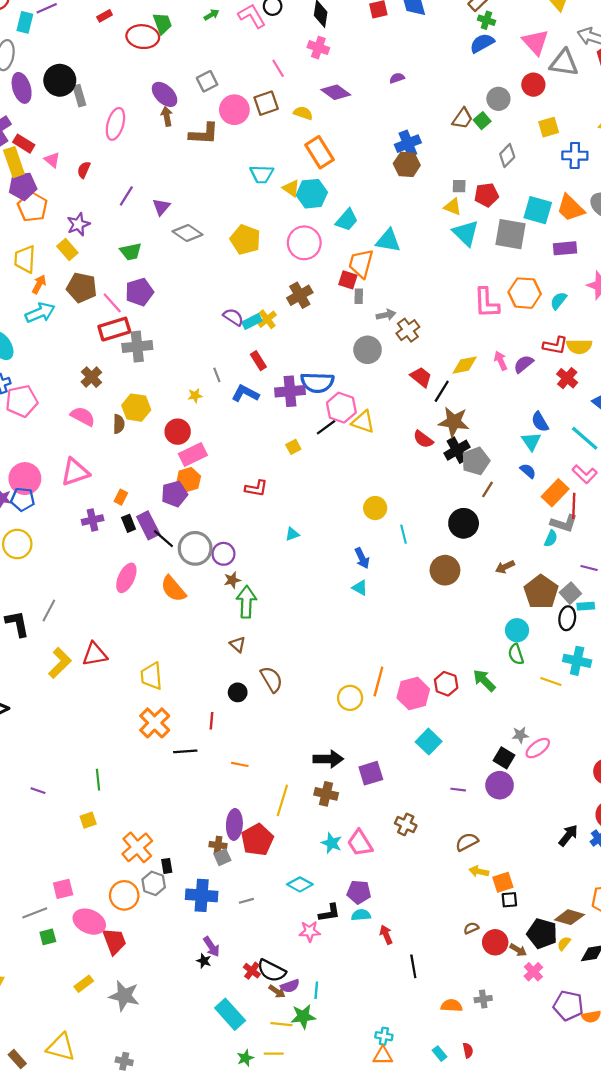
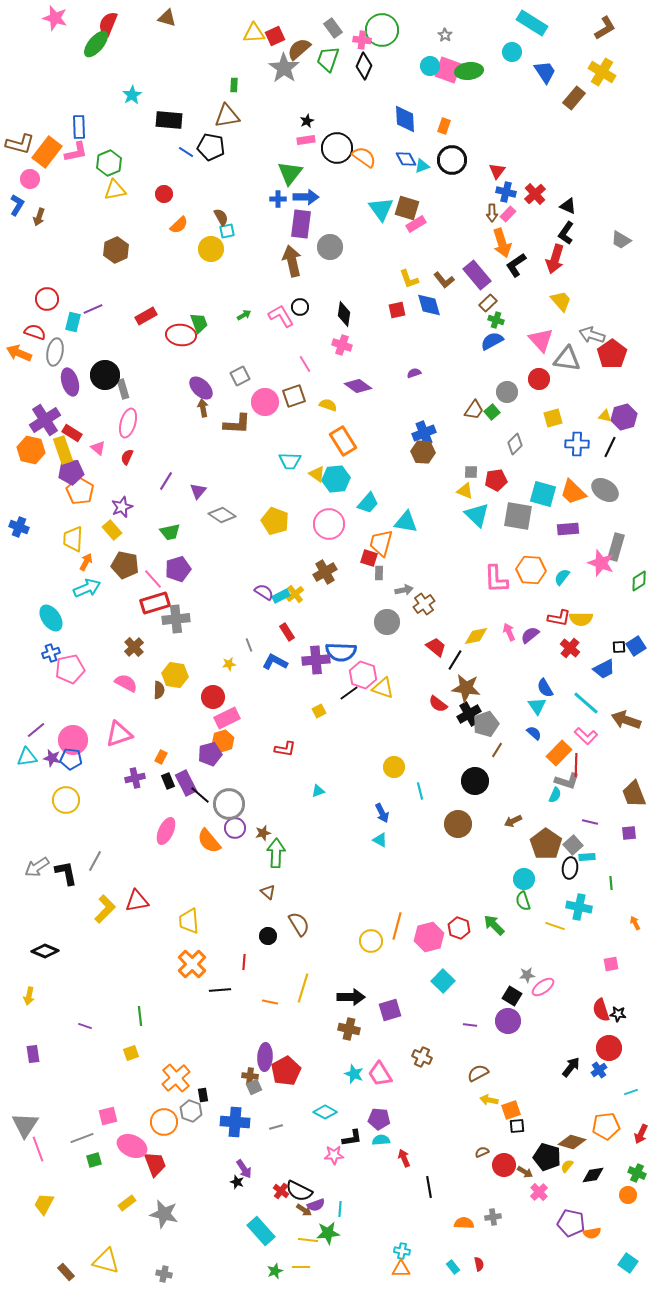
red rectangle: (105, 16) -> (146, 316), size x1.5
pink ellipse: (115, 124) -> (128, 423), moved
purple circle: (223, 554) -> (235, 828), moved
yellow line: (282, 800) -> (303, 988), moved

